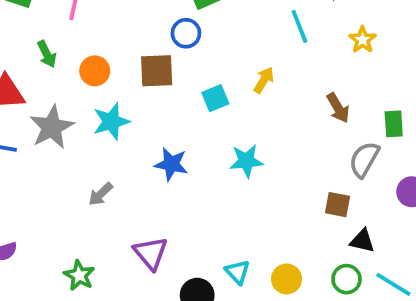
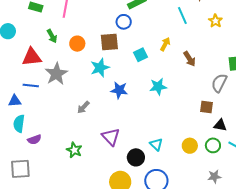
brown arrow: (338, 108) -> (190, 59), moved
cyan star: (111, 122) -> (100, 68), moved
yellow circle: (287, 279) -> (190, 146), moved

